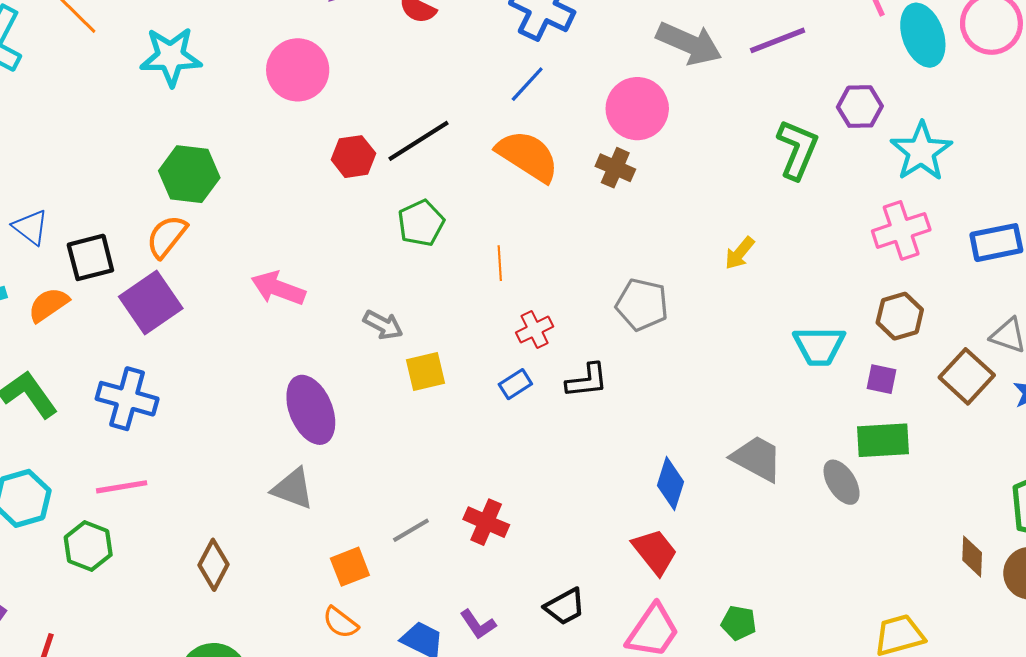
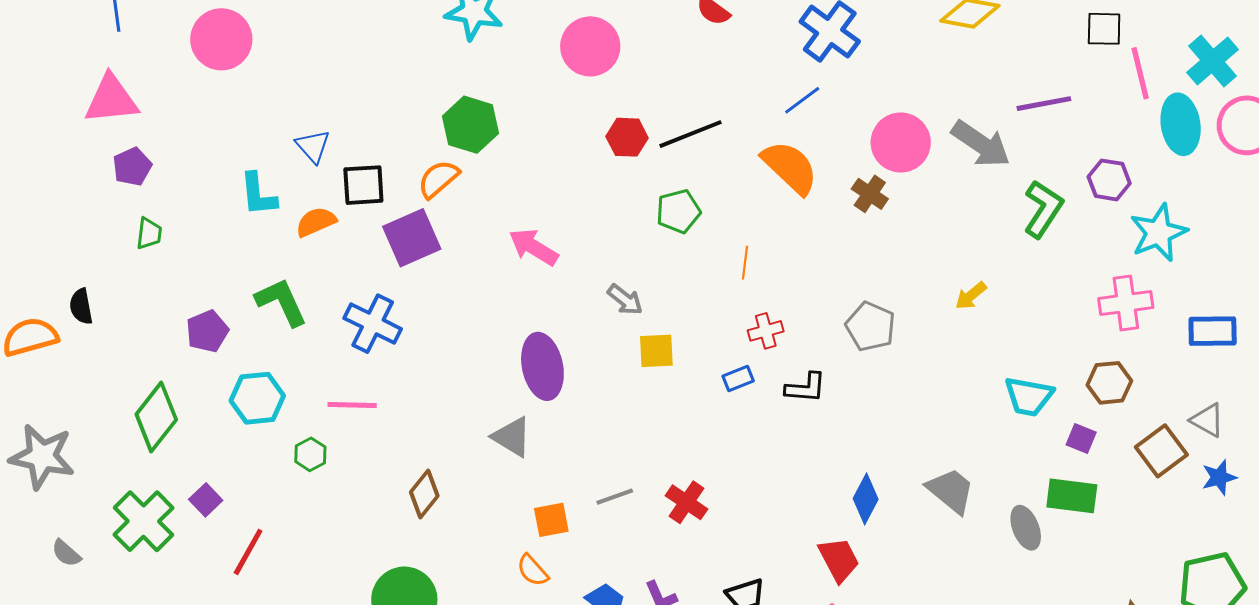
gray arrow: (689, 43) -> (981, 144), moved
green hexagon: (88, 546) -> (310, 454), size x0.7

